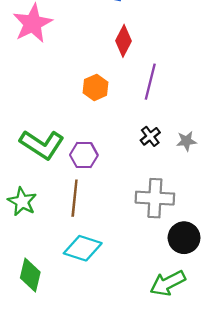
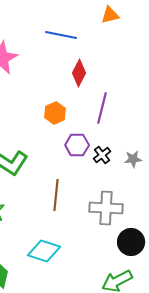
purple hexagon: (84, 155) -> (77, 145), moved
brown line: (75, 198) -> (56, 195), moved

